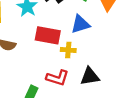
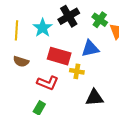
red L-shape: (57, 78) -> (48, 83), moved

